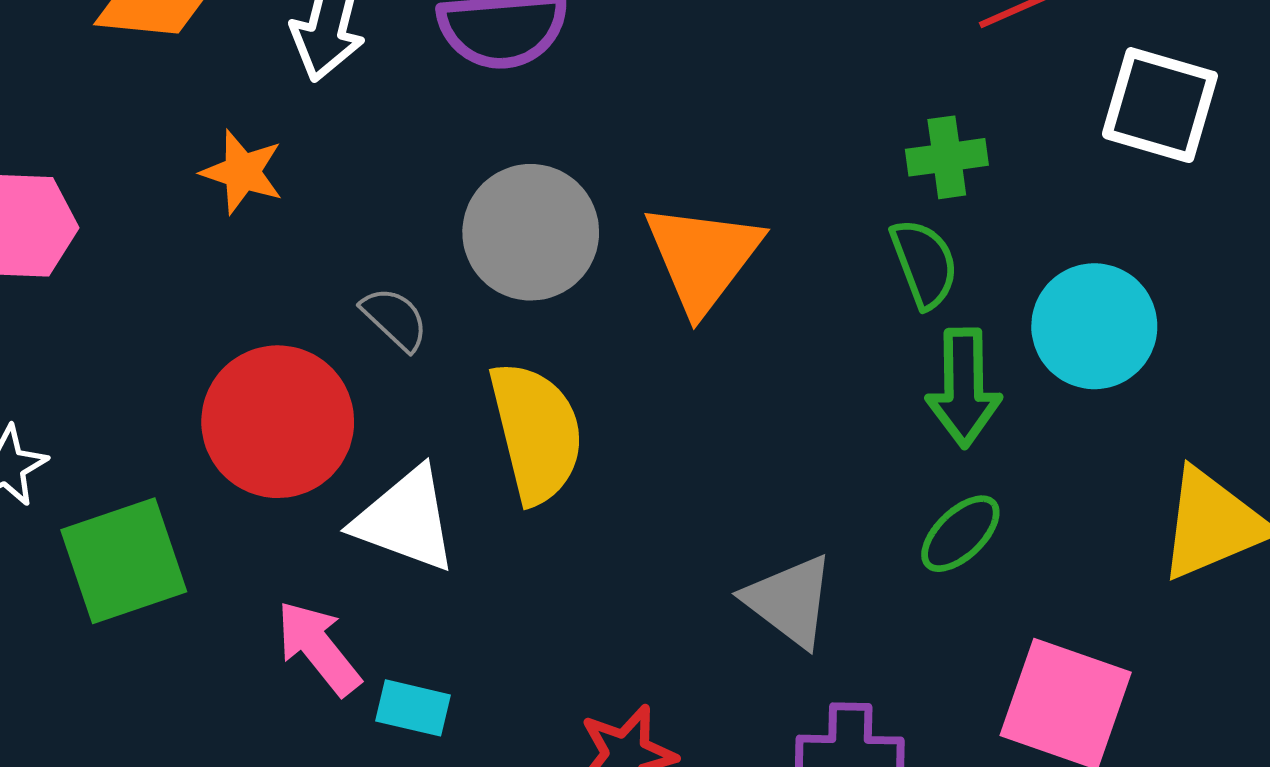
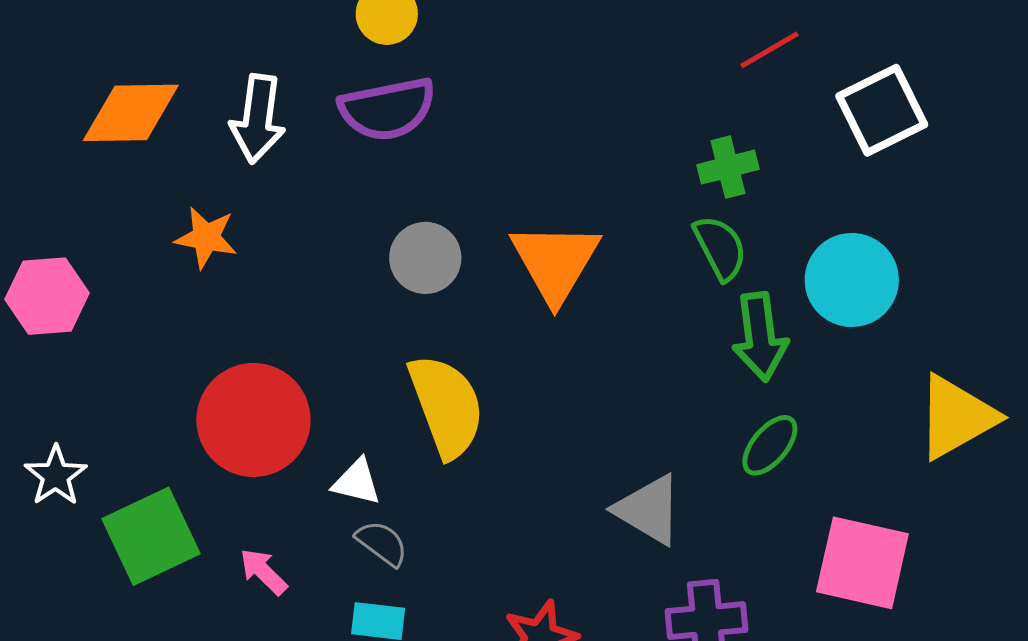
white square: (1160, 105) -> (882, 110), turned -36
gray circle: (531, 232) -> (425, 258), size x0.7
gray semicircle: (395, 319) -> (382, 543), moved
white triangle: (406, 520) -> (357, 482), size x0.6
pink arrow: (318, 648) -> (263, 572), moved, size x0.7

